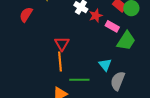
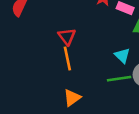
green line: (79, 80) -> (119, 79), moved

